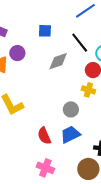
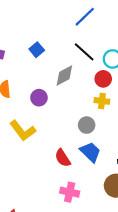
blue square: (45, 31) -> (37, 50), moved, turned -32
purple circle: (17, 53) -> (39, 98), moved
blue trapezoid: (70, 134) -> (90, 152), turned 80

